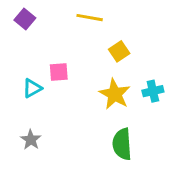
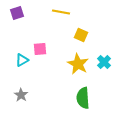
purple square: (25, 19) -> (17, 13), turned 32
yellow square: (119, 51) -> (81, 35), turned -32
cyan cross: (153, 91) -> (104, 62), turned -32

